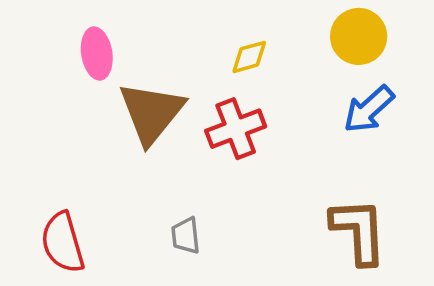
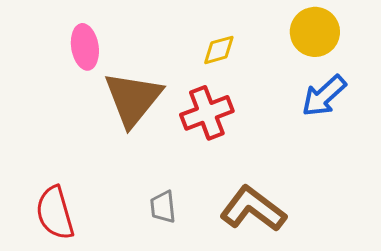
brown L-shape: (359, 231) -> (253, 209), moved, turned -50

